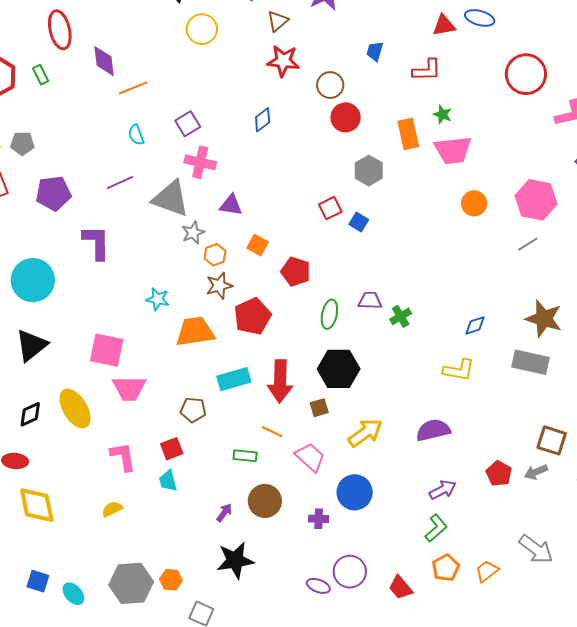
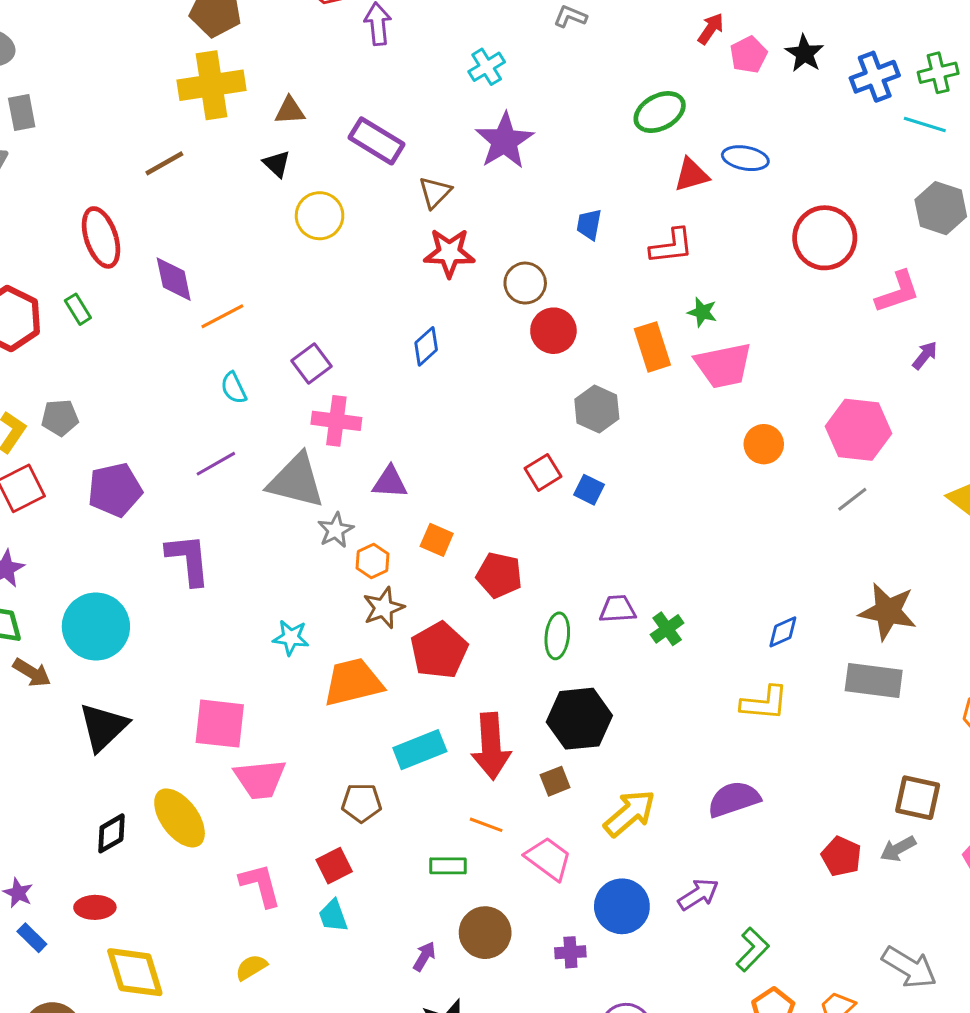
purple arrow: (443, 490) -> (698, 894), moved

